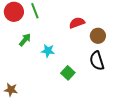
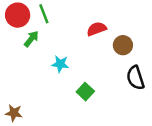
green arrow: (25, 40) -> (31, 39), moved
black semicircle: (97, 61) -> (135, 78), moved

